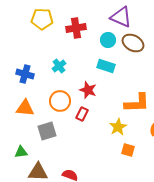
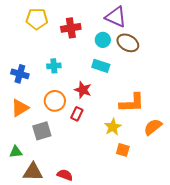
cyan cross: (59, 66) -> (54, 66), turned 32
orange triangle: (25, 108) -> (20, 108), turned -36

